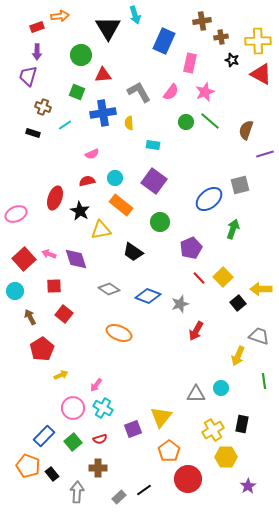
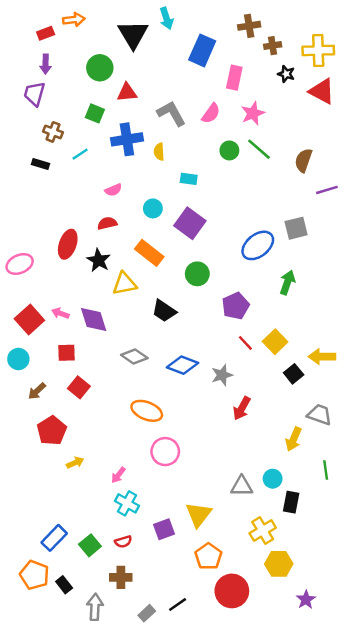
cyan circle: (115, 178) -> (153, 208), moved
brown arrow: (30, 317) -> (37, 391), turned -105
pink circle: (73, 408) -> (165, 452), moved
black rectangle: (242, 424) -> (291, 502), moved

